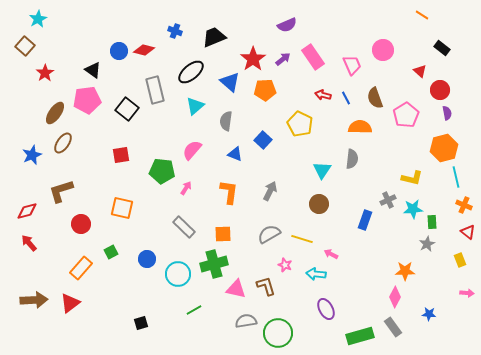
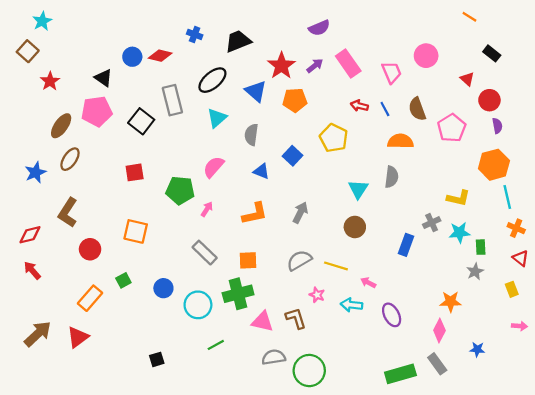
brown L-shape: (61, 191) -> (68, 213), turned -40
orange L-shape: (229, 192) -> (255, 214), turned 70
brown arrow: (34, 300) -> (38, 334), turned -40
purple ellipse: (326, 309) -> (392, 315), moved

